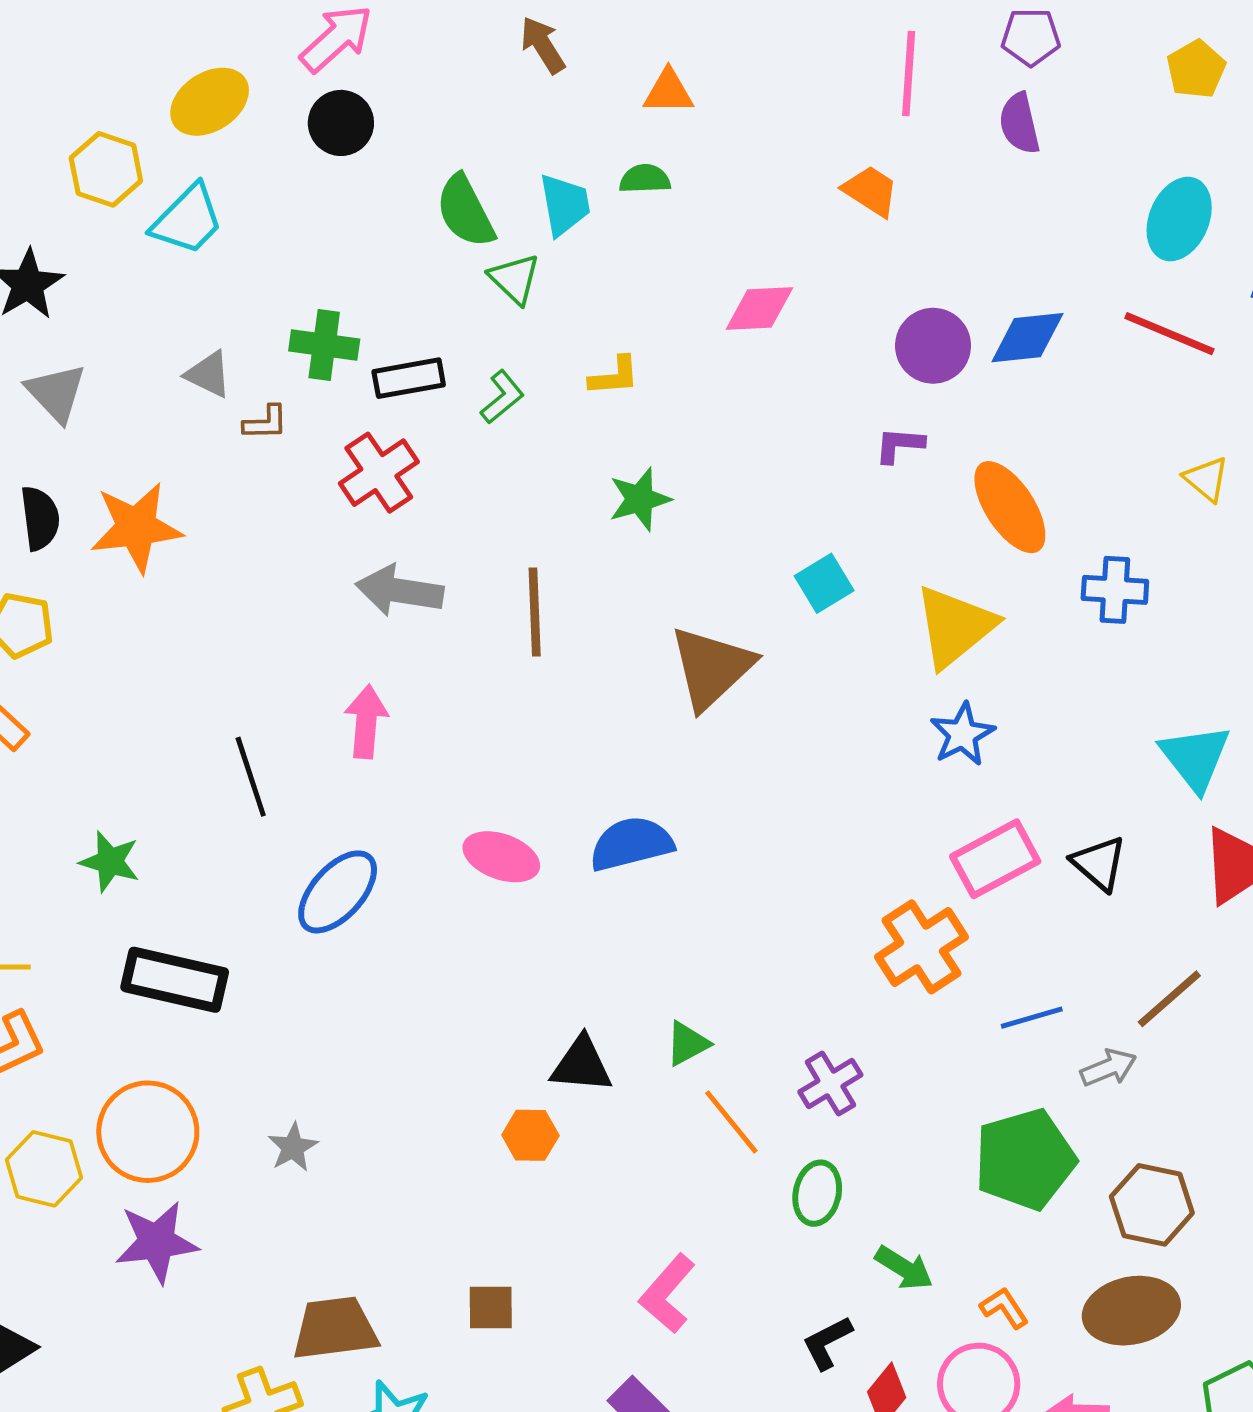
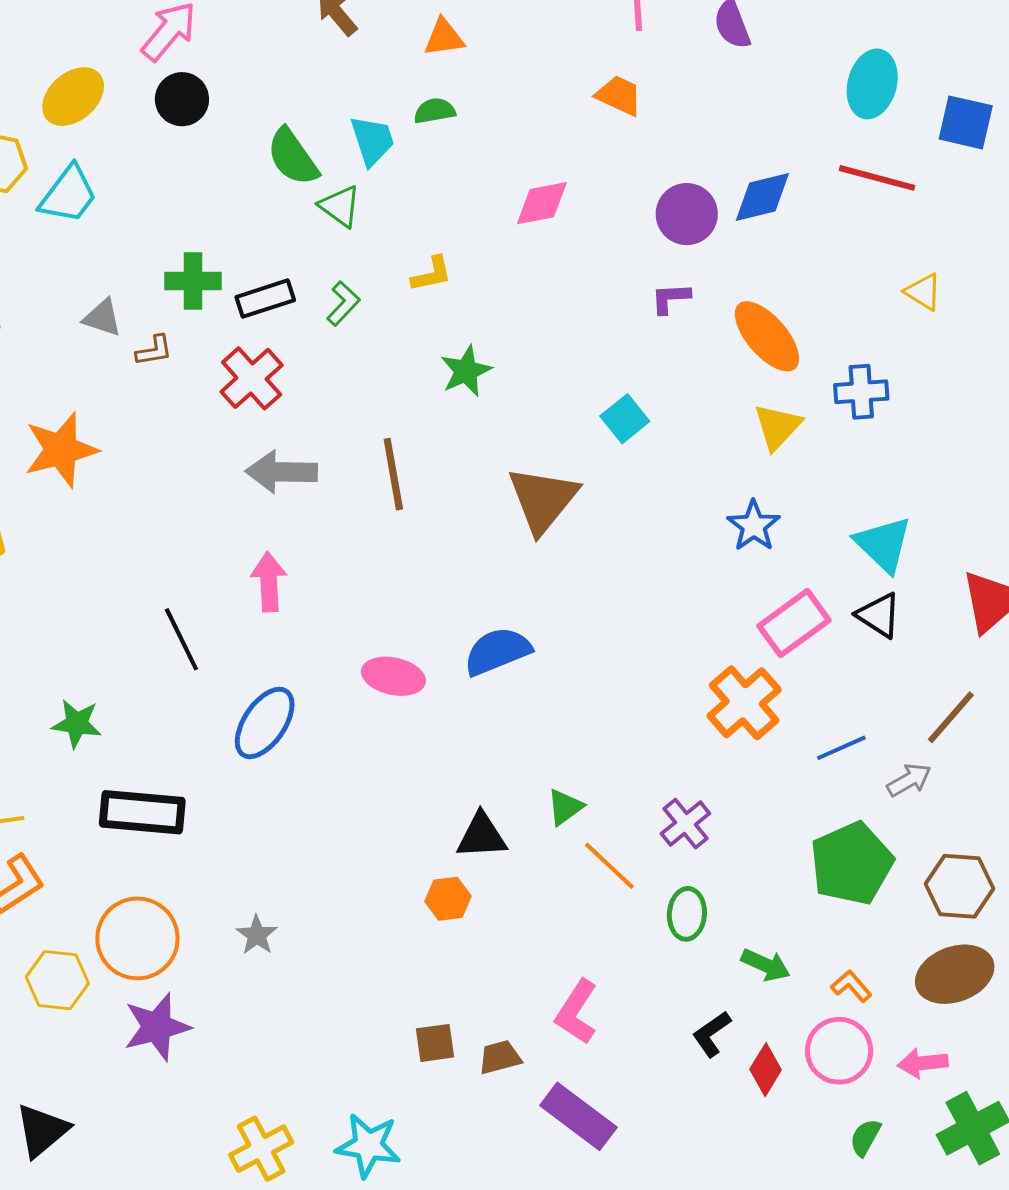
yellow triangle: (955, 626) -> (777, 427), moved, size x0.7
cyan triangle: (1195, 757) -> (883, 544), moved
brown trapezoid: (335, 1328) -> (500, 1057), moved, size x0.6

